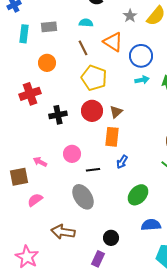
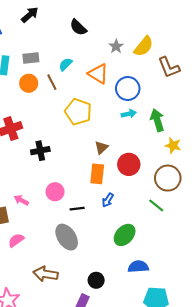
cyan semicircle: (86, 23) -> (66, 64), moved, turned -48
brown line: (83, 48) -> (52, 82), moved
orange circle: (47, 63) -> (29, 83), moved
red circle: (92, 111) -> (129, 164), moved

